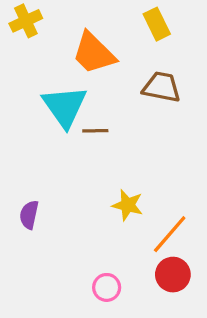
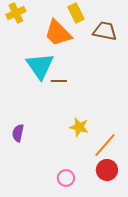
yellow rectangle: (157, 24) -> (76, 13), moved
brown trapezoid: (162, 87) -> (105, 31), moved

